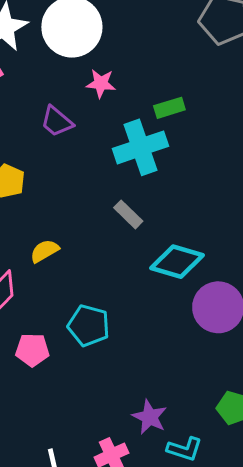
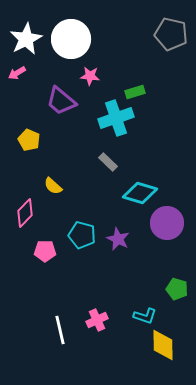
purple trapezoid: (57, 121) -> (61, 101), size x1.4
yellow semicircle: (45, 251) -> (53, 186), turned -108
purple star: (150, 417) -> (118, 239), moved

